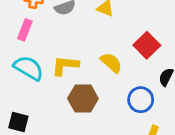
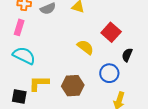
yellow L-shape: (65, 66) -> (39, 83), moved
brown hexagon: (83, 98) -> (73, 86), moved

